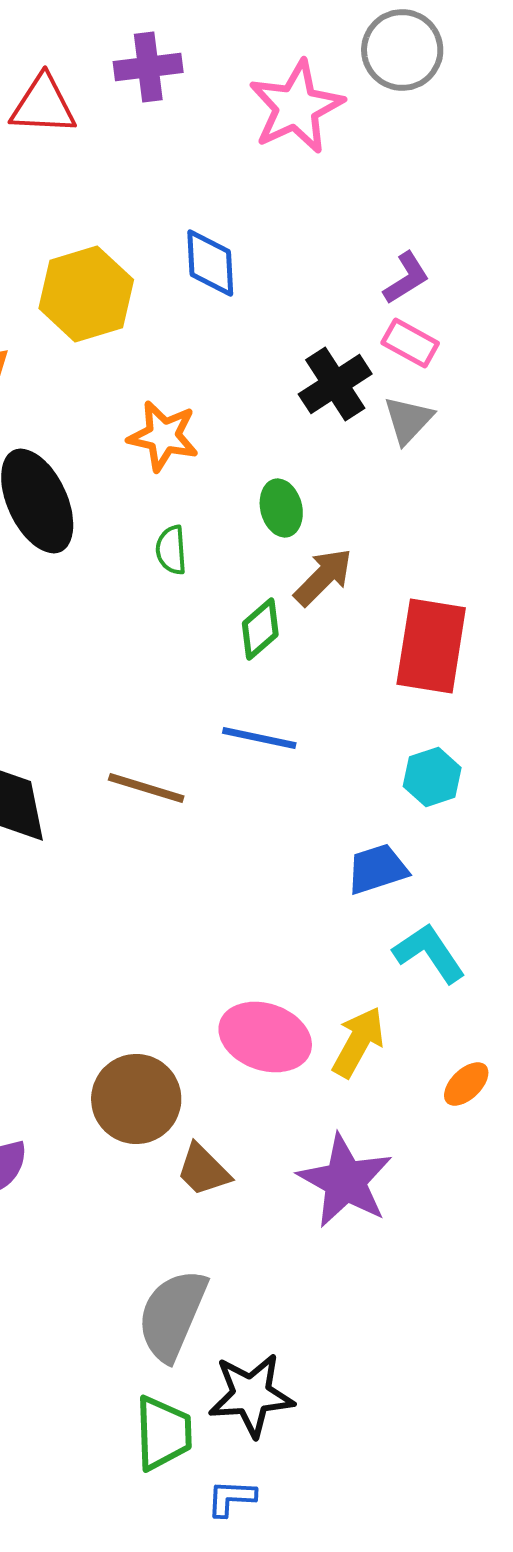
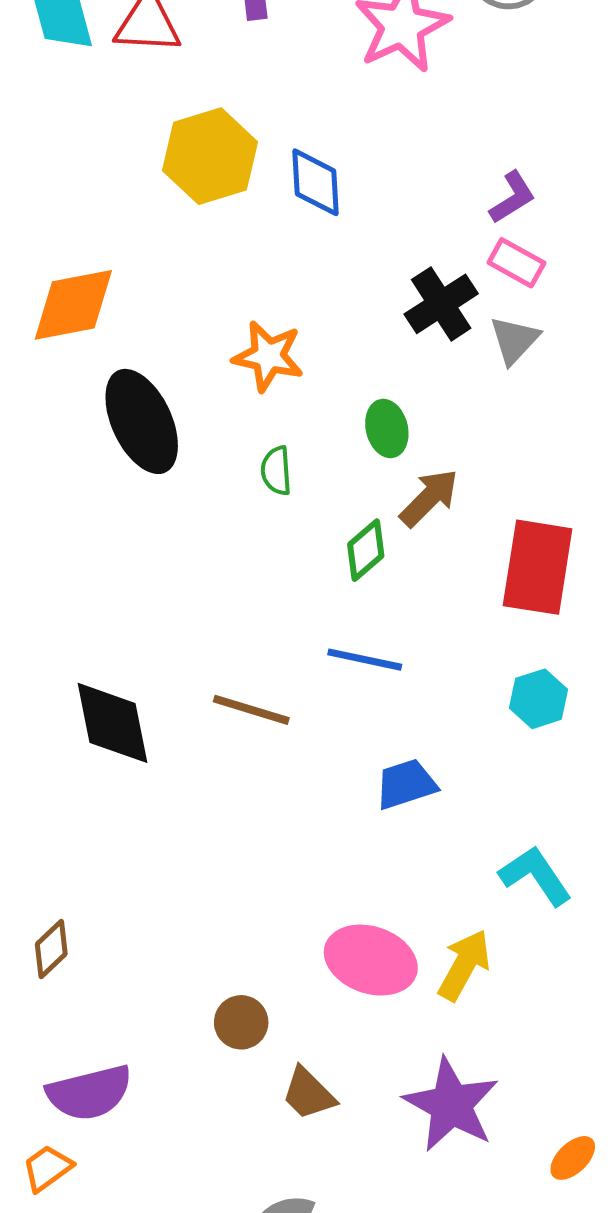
yellow hexagon: (86, 294) -> (210, 156), moved
blue trapezoid: (377, 869) -> (406, 784), moved
orange ellipse: (466, 1084) -> (573, 1158), moved
brown circle: (136, 1099) -> (241, 1022), size x0.6

